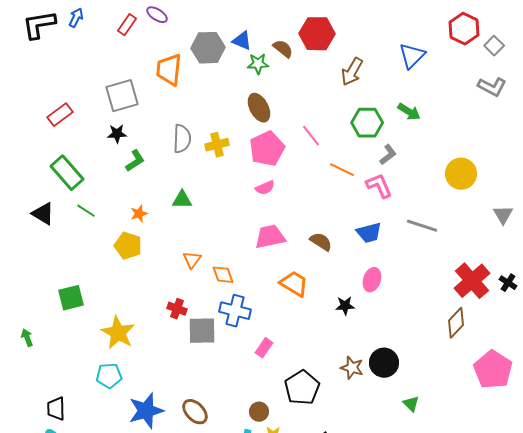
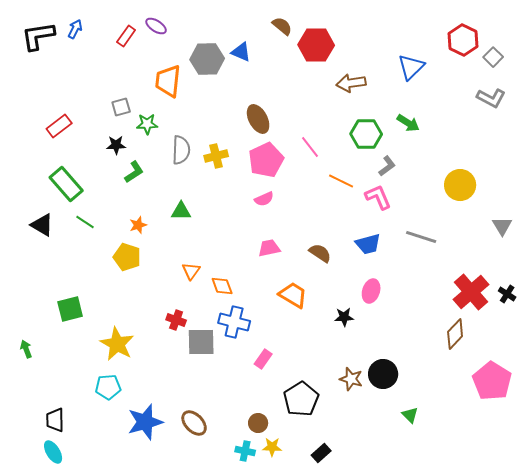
brown semicircle: (283, 49) -> (282, 26), moved
green star: (258, 64) -> (147, 124), moved
brown arrow: (352, 72) -> (351, 83), turned 52
gray square: (122, 96) -> (121, 107), size x0.6
pink trapezoid: (270, 237) -> (269, 248), size x0.7

